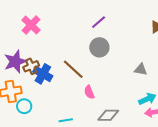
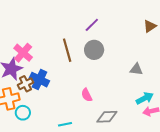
pink cross: (31, 25) -> (23, 53), moved
brown cross: (31, 66) -> (25, 84), moved
brown line: (73, 69) -> (67, 50), moved, turned 35

